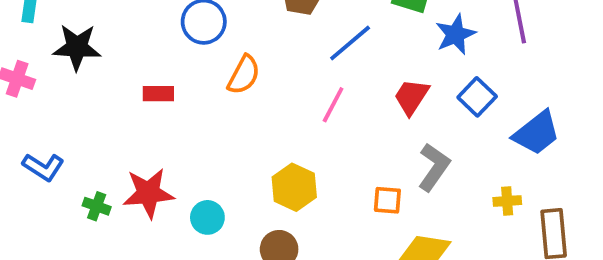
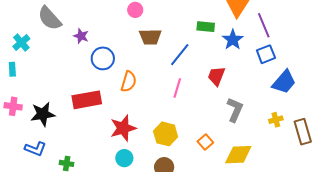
black star: (77, 47) -> (43, 114), moved
red rectangle: (158, 94) -> (87, 100), size x1.8
blue square: (477, 97) -> (266, 54), moved, turned 36
red star: (148, 193) -> (123, 128), moved
orange square: (387, 200) -> (205, 142), moved, turned -35

